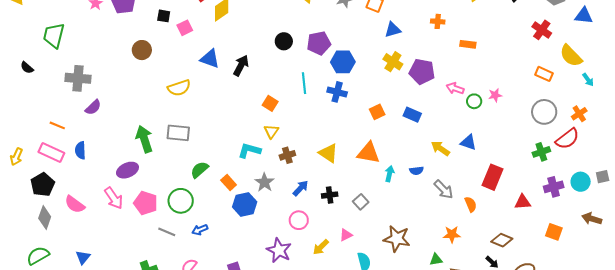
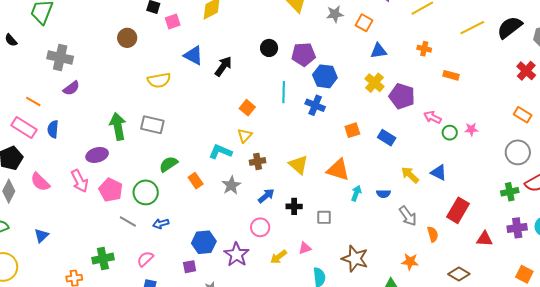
gray square: (361, 202) -> (324, 217), turned 35
blue hexagon: (245, 204) -> (204, 242), moved
orange square: (554, 232) -> (524, 274), moved

